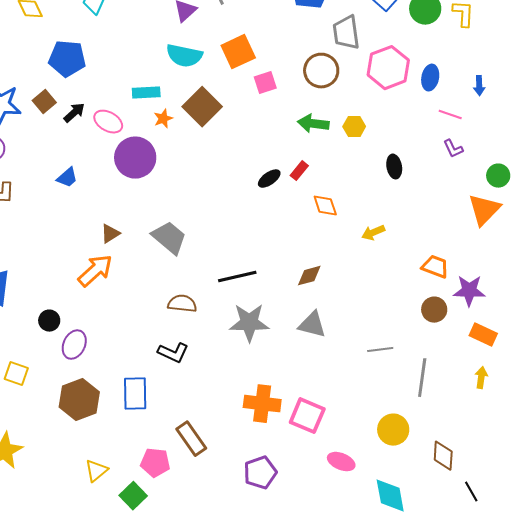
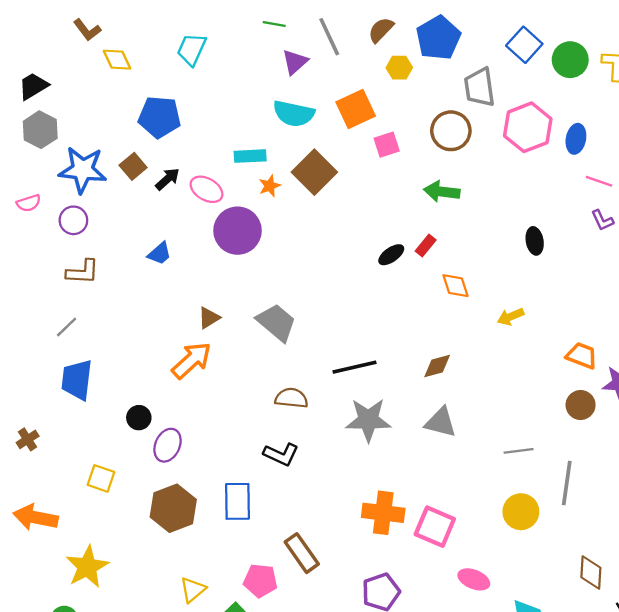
yellow hexagon: (354, 127) -> (399, 68), moved
yellow circle: (393, 430) -> (521, 512), moved

